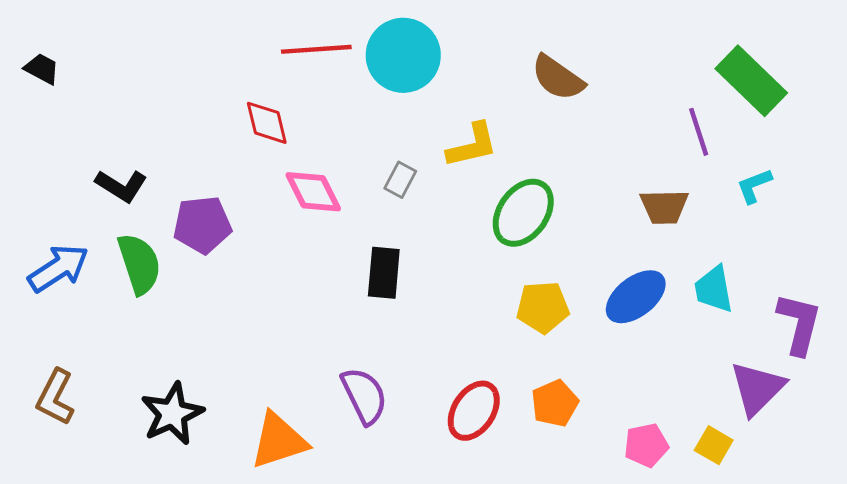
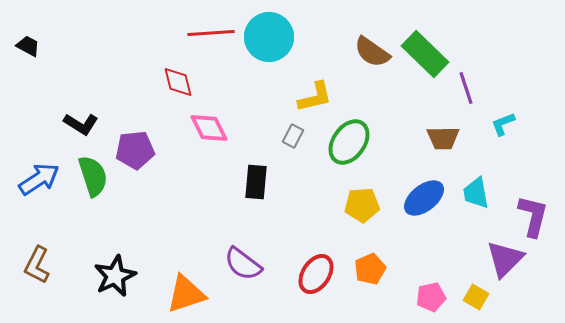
green rectangle: (751, 81) -> (425, 54), moved
gray rectangle: (400, 180) -> (293, 136), moved
purple semicircle: (364, 396) -> (243, 264), turned 153

